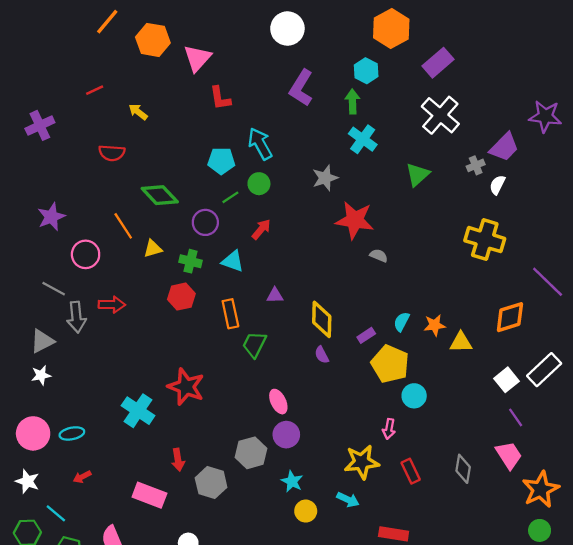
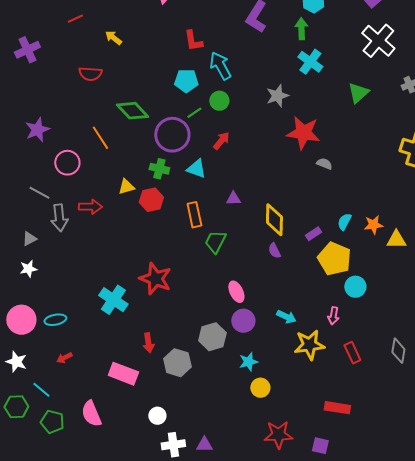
red L-shape: (220, 98) -> (193, 41), moved
purple circle: (205, 222) -> (172, 135), size x1.5
yellow triangle: (153, 249) -> (126, 187), moved
gray triangle: (42, 341) -> (29, 239), size x0.7
cyan star: (292, 481) -> (248, 362), turned 30
cyan arrow: (348, 500) -> (286, 317), moved

